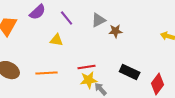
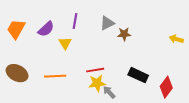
purple semicircle: (38, 12) -> (46, 29), moved
purple line: (67, 18) -> (75, 21), turned 49
yellow triangle: (57, 40) -> (65, 43), turned 48

